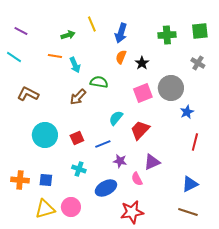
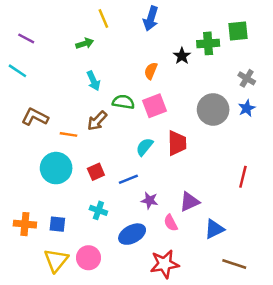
yellow line: (92, 24) -> (103, 19), moved
green square: (200, 31) -> (238, 31), moved
blue arrow: (121, 33) -> (151, 19), moved
orange line: (55, 56) -> (69, 134), moved
black star: (142, 63) -> (182, 56), moved
pink square: (143, 93) -> (155, 106), moved
blue star: (187, 112) -> (247, 108), moved
red trapezoid: (140, 130) -> (177, 143), moved, turned 135
blue triangle: (190, 184) -> (214, 229), moved
yellow triangle: (45, 209) -> (56, 260), turned -35

